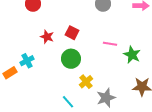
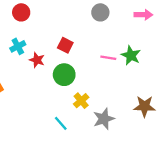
red star: (47, 37) -> (37, 60), moved
green star: (132, 55) -> (131, 55), moved
cyan cross: (27, 61) -> (18, 46), moved

